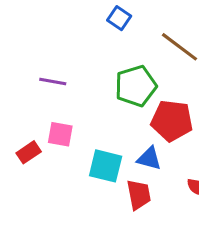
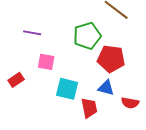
pink square: (60, 134) -> (46, 62), moved
blue triangle: (149, 158) -> (106, 88), moved

